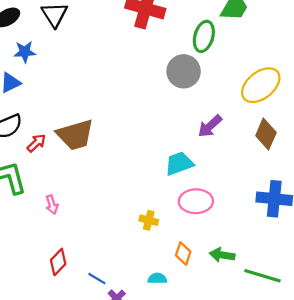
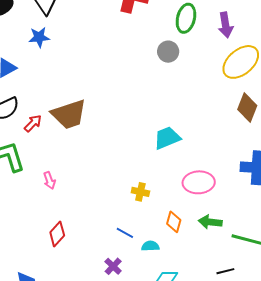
blue star: (25, 52) -> (39, 37), moved
gray circle: (184, 71) -> (168, 52), size x0.7
purple arrow: (210, 126) -> (226, 25), moved, turned -55
pink ellipse: (196, 201) -> (199, 182), moved
blue line: (97, 279) -> (125, 233), moved

